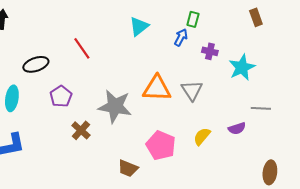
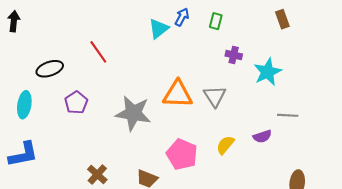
blue arrow: (181, 37) -> (182, 17), moved
brown cross: (81, 130) -> (97, 175), moved

